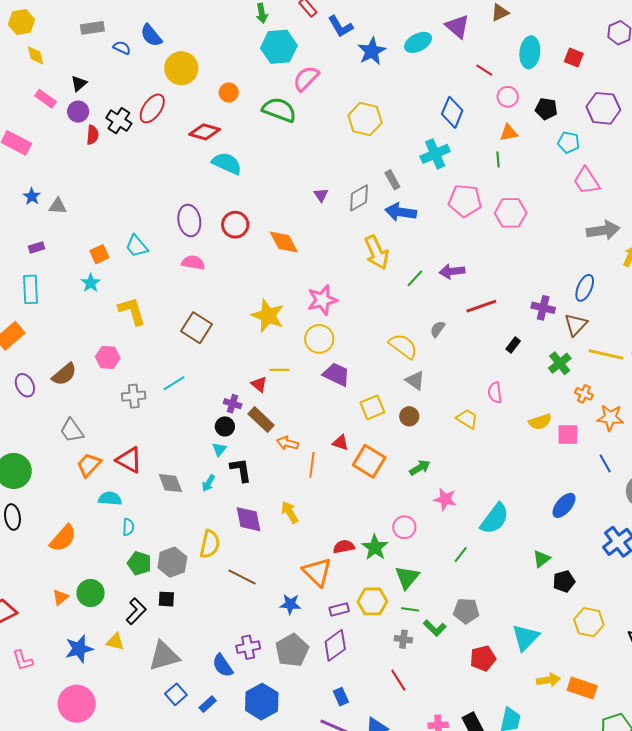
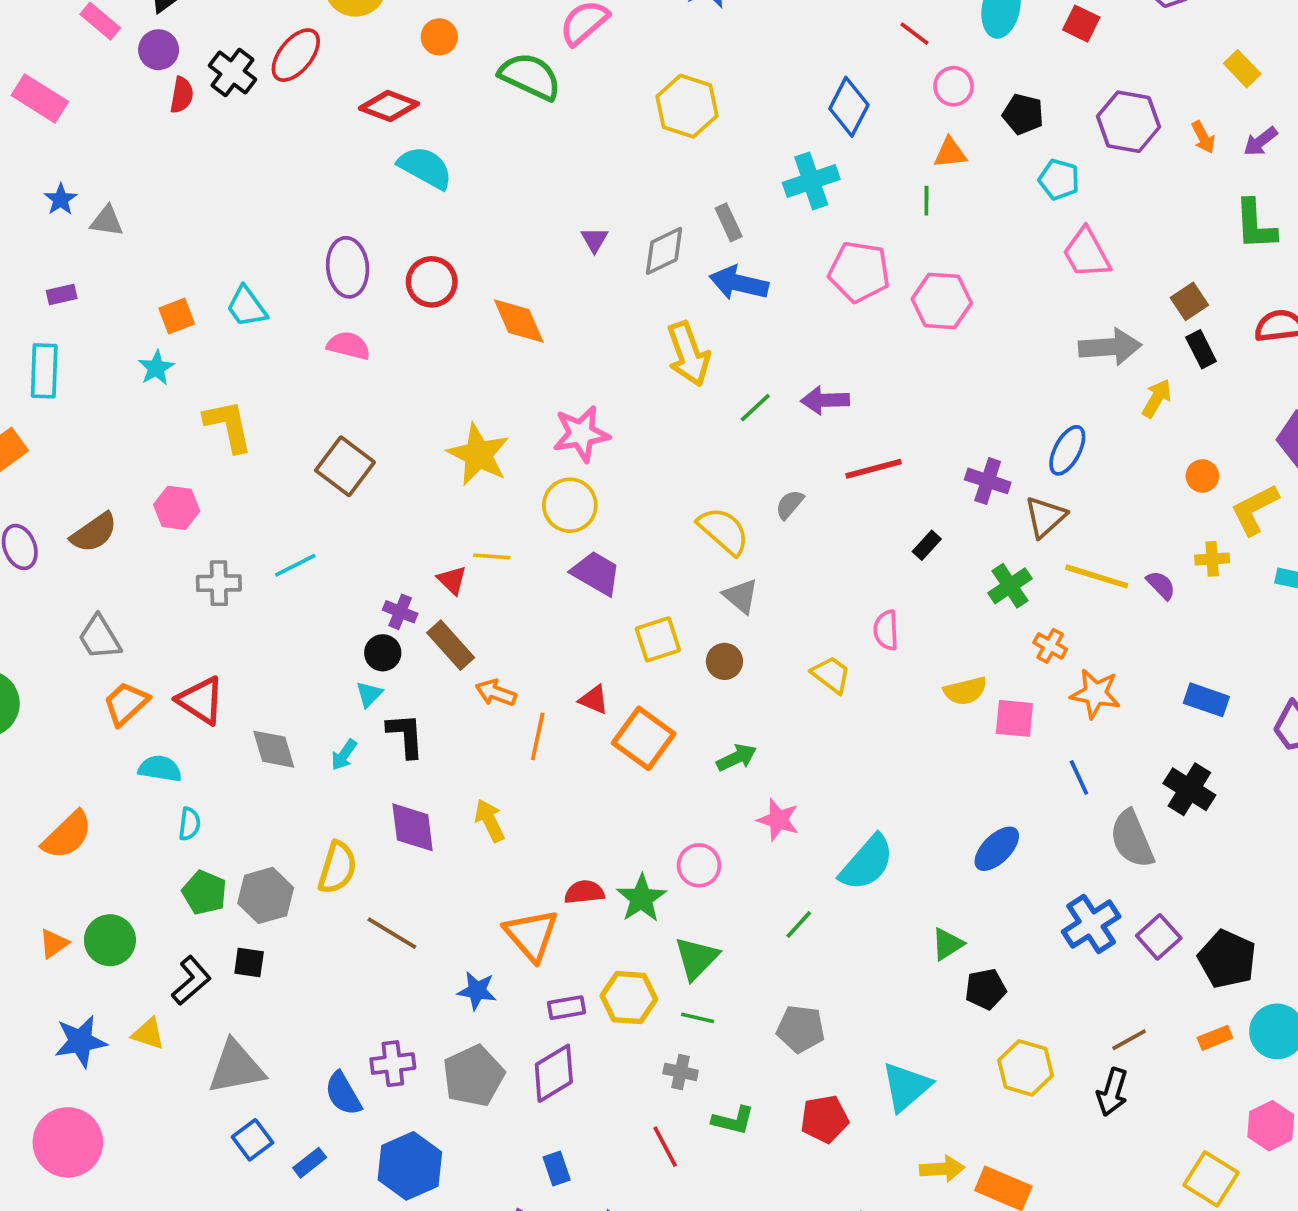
green L-shape: (435, 628) -> (733, 1120), moved, turned -35

